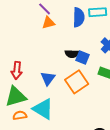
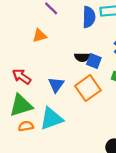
orange triangle: (48, 23) -> (40, 36), moved
red arrow: (17, 70) -> (22, 77), turned 120
cyan triangle: (43, 109) -> (51, 119), turned -50

